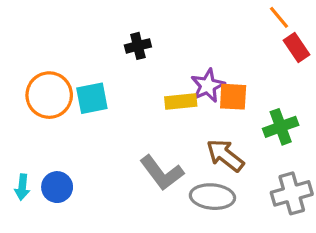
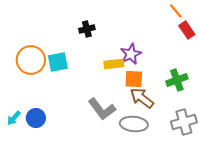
orange square: (233, 97) -> (134, 79), moved
cyan arrow: (22, 187) -> (14, 118), turned 35

